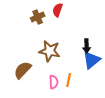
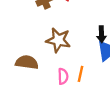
brown semicircle: (23, 70) -> (27, 62), turned 54

